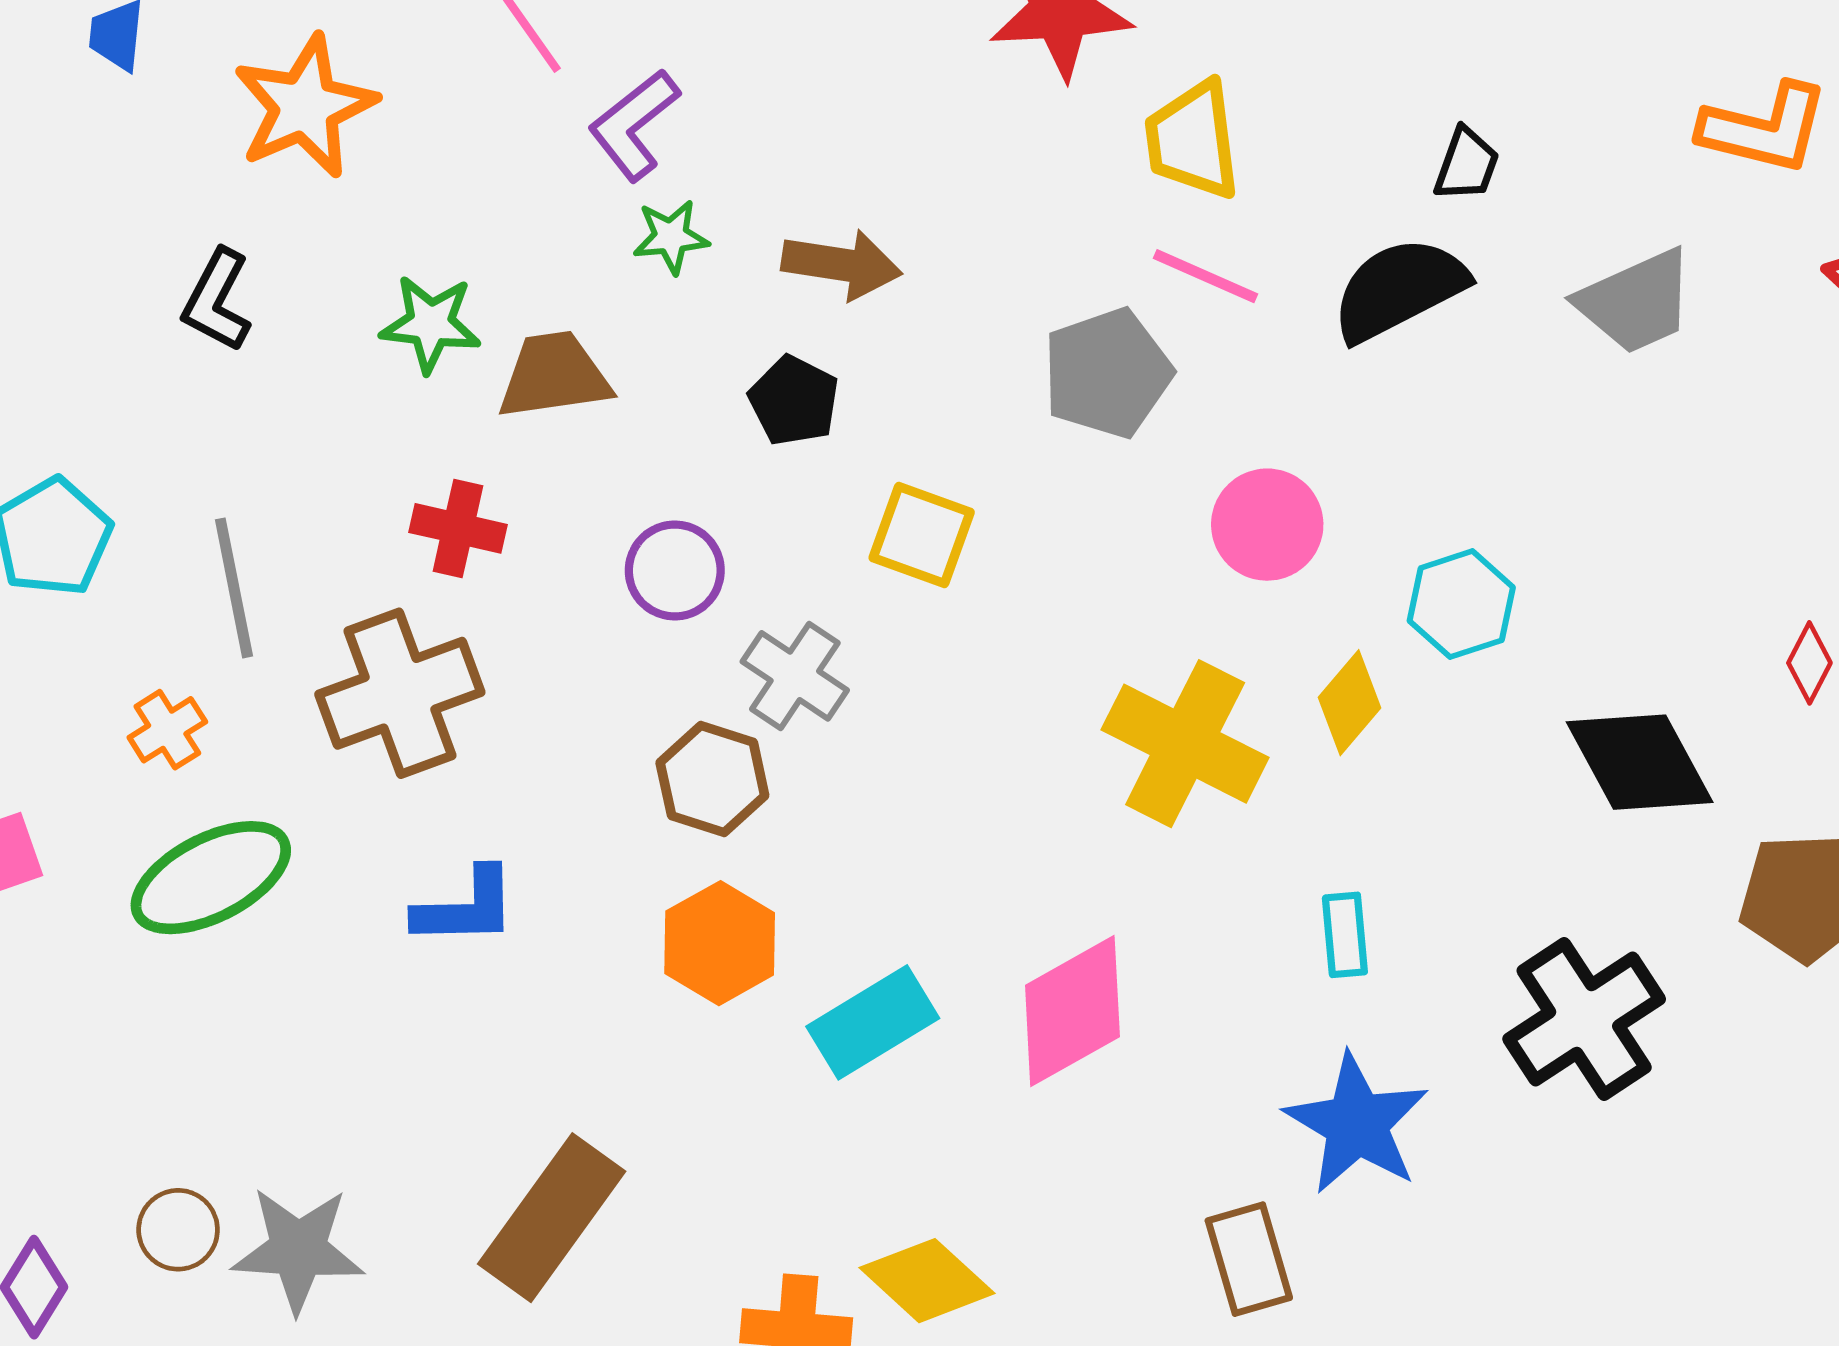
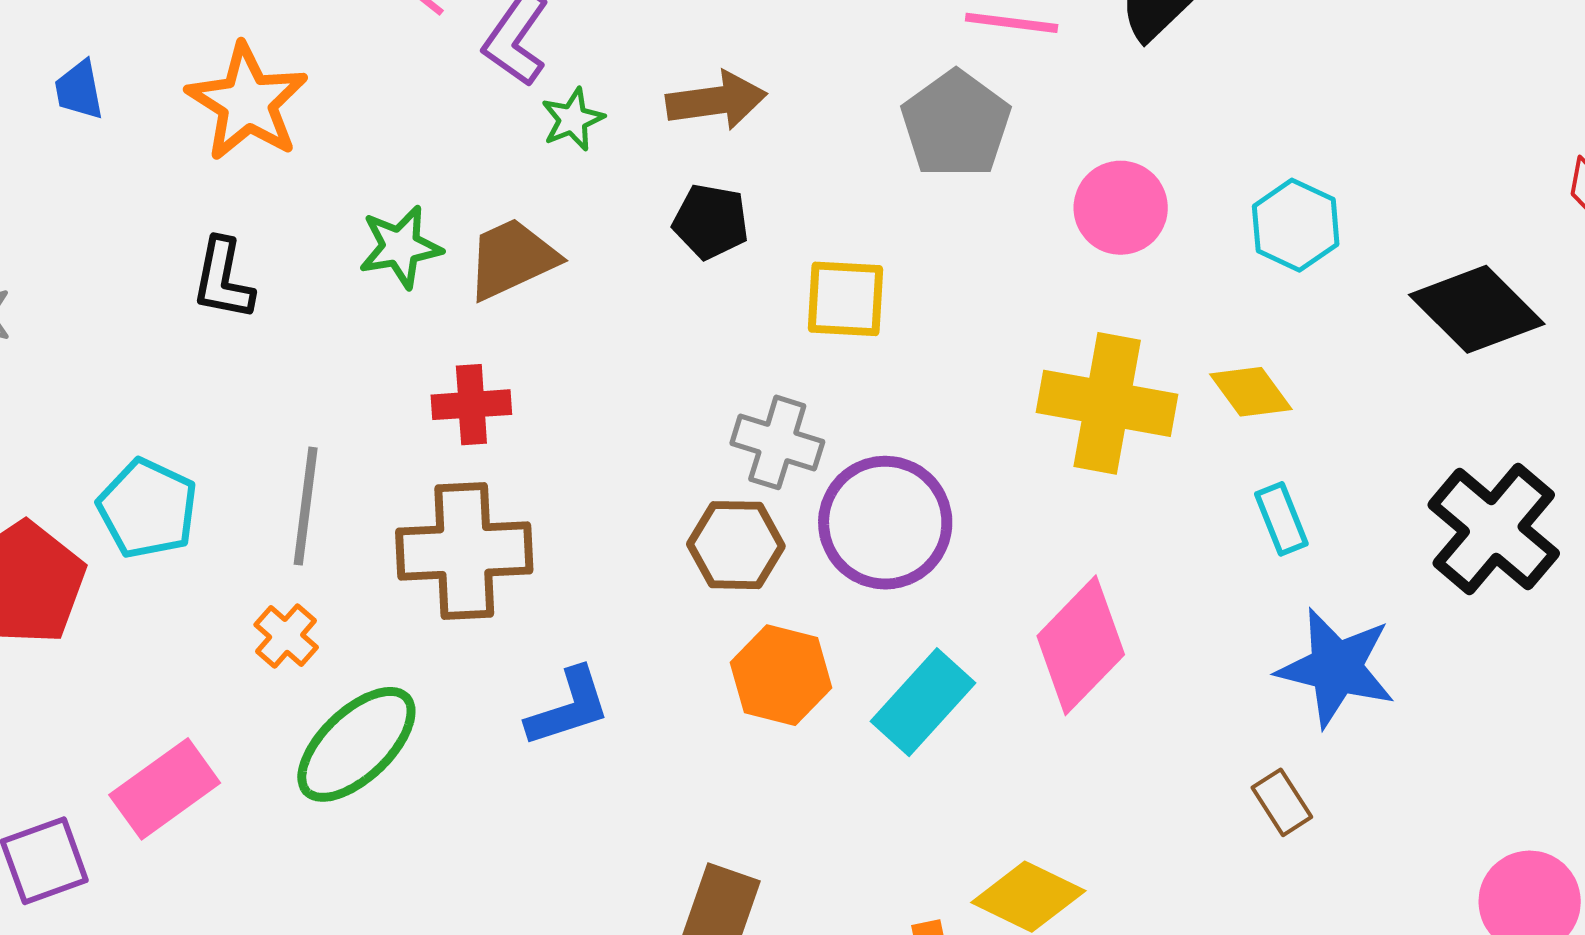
purple circle: (675, 570) -> (885, 523), moved, size x1.6
gray line: (234, 588) -> (306, 506), turned 35
brown cross: (400, 693) -> (464, 551), turned 34
yellow diamond: (1349, 703) -> (1251, 392), moved, turned -60
brown rectangle: (1249, 1259) -> (1282, 802), size x0.7

